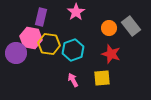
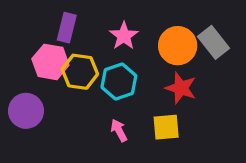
pink star: (76, 12) -> (124, 36), moved
orange circle: (109, 28) -> (178, 46), size x1.5
purple circle: (16, 53) -> (26, 111), moved

